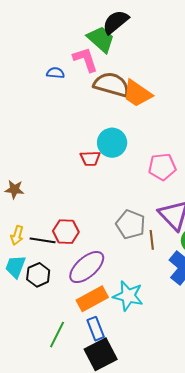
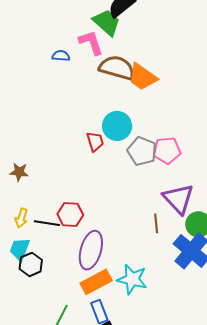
red trapezoid: (90, 158) -> (95, 142), turned -105
gray pentagon: (131, 224) -> (142, 151), moved
purple ellipse: (87, 267) -> (91, 250), turned -33
black hexagon: (38, 275) -> (31, 264), moved

